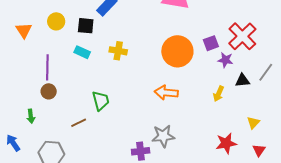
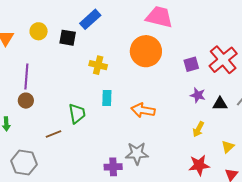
orange circle: (177, 51) -> (146, 51), moved
cyan rectangle: (82, 52) -> (107, 98), moved, turned 63
purple star: (225, 60) -> (198, 95), moved
yellow arrow: (219, 94) -> (198, 129), moved

